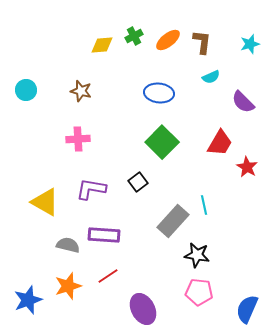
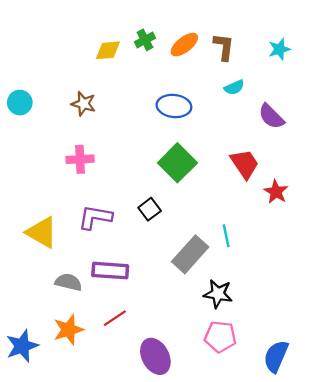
red trapezoid: (220, 143) -> (245, 164), turned -64

